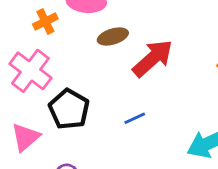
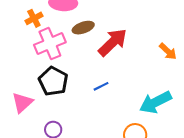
pink cross: (30, 71) -> (50, 44), moved, turned 32

